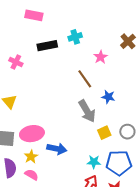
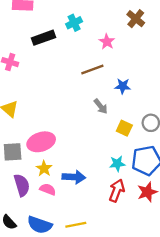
brown line: (85, 79) -> (92, 69), turned -66
gray arrow: (87, 111) -> (101, 106), size x0.6
yellow square: (104, 133) -> (124, 128), turned -32
blue arrow: (57, 149) -> (74, 177), moved

